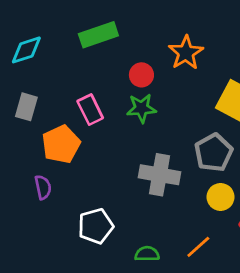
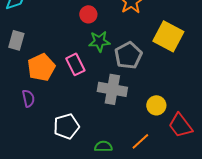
red circle: (141, 75) -> (88, 14), moved
pink rectangle: (90, 110) -> (75, 64), moved
gray pentagon: (214, 153) -> (128, 55), moved

